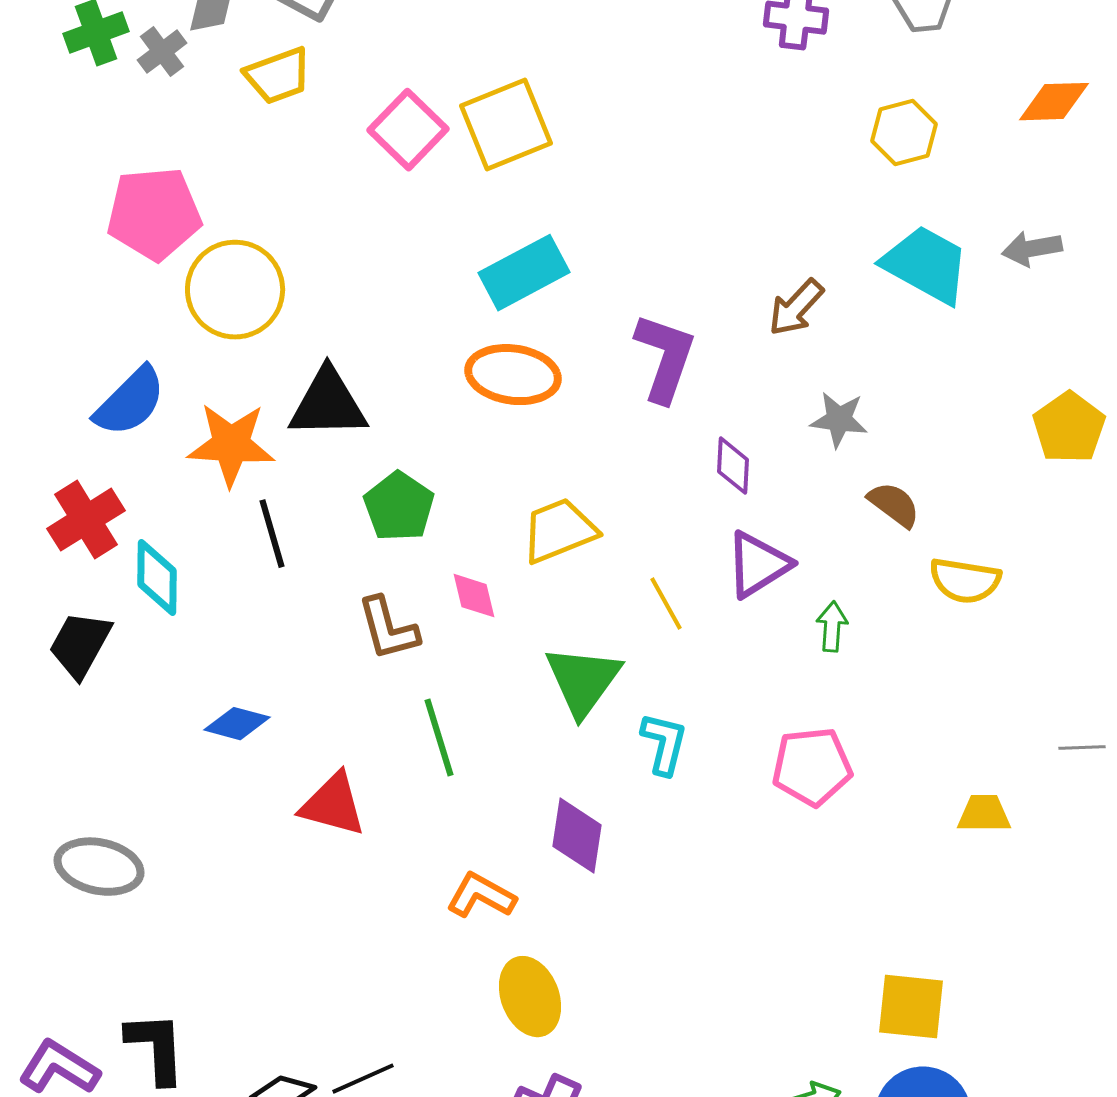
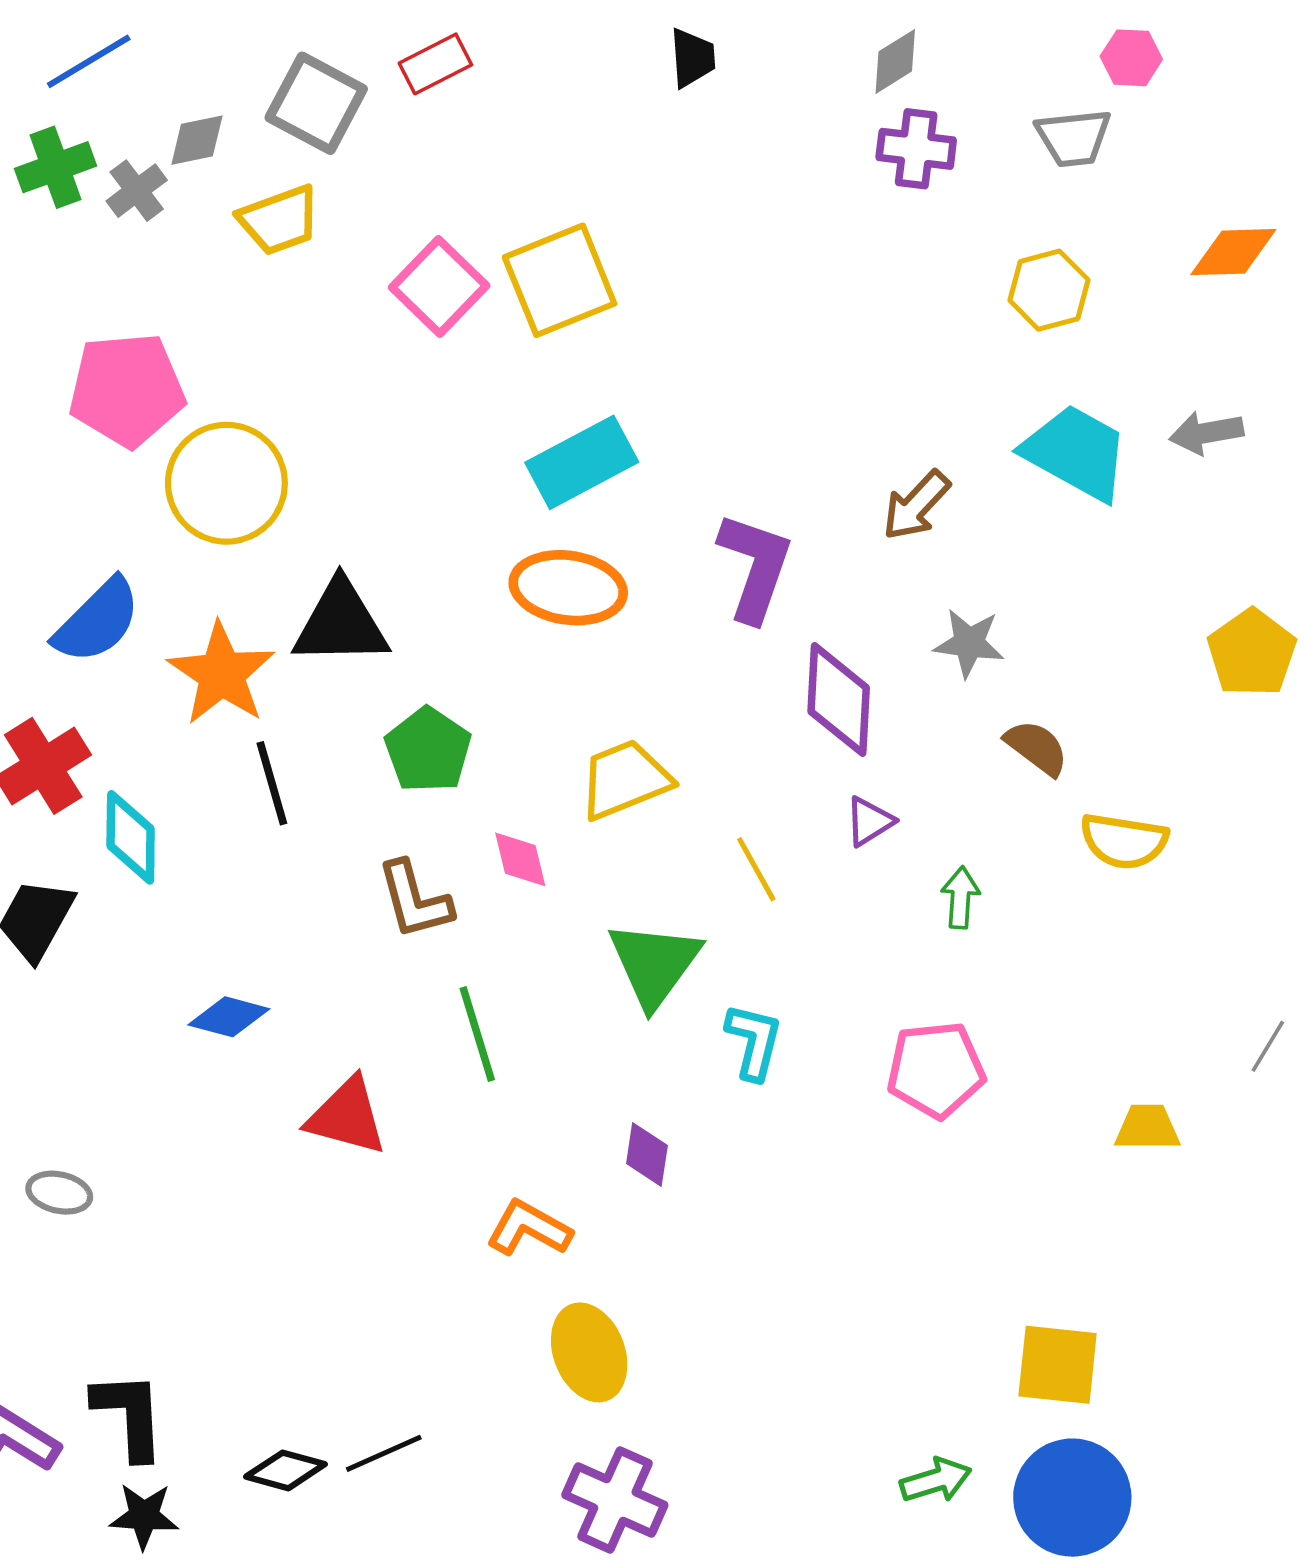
orange star: (231, 445) -> (221, 674), turned 30
purple diamond: (733, 466) -> (839, 700), size x1.6
purple triangle: (758, 565) -> (869, 821), size x0.6
gray line: (1082, 748) -> (1268, 1046), turned -57
purple diamond: (577, 836) -> (647, 1154), size x0.7
gray ellipse: (99, 867) -> (59, 1193), size x0.6

